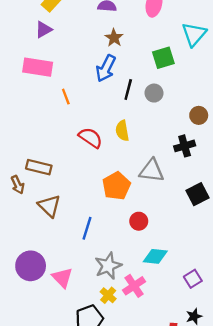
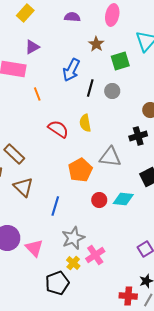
purple triangle: (43, 30) -> (32, 47), moved
brown star: (114, 38) -> (96, 44), moved
brown rectangle: (39, 167) -> (14, 154), turned 30
cyan diamond: (155, 256) -> (123, 199), moved

